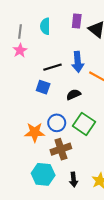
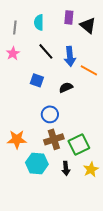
pink star: (20, 50) -> (13, 53), moved
black line: (53, 67) -> (46, 51), moved, turned 66
green square: (84, 124) -> (79, 144), moved, turned 30
orange star: (35, 132) -> (17, 139), moved

